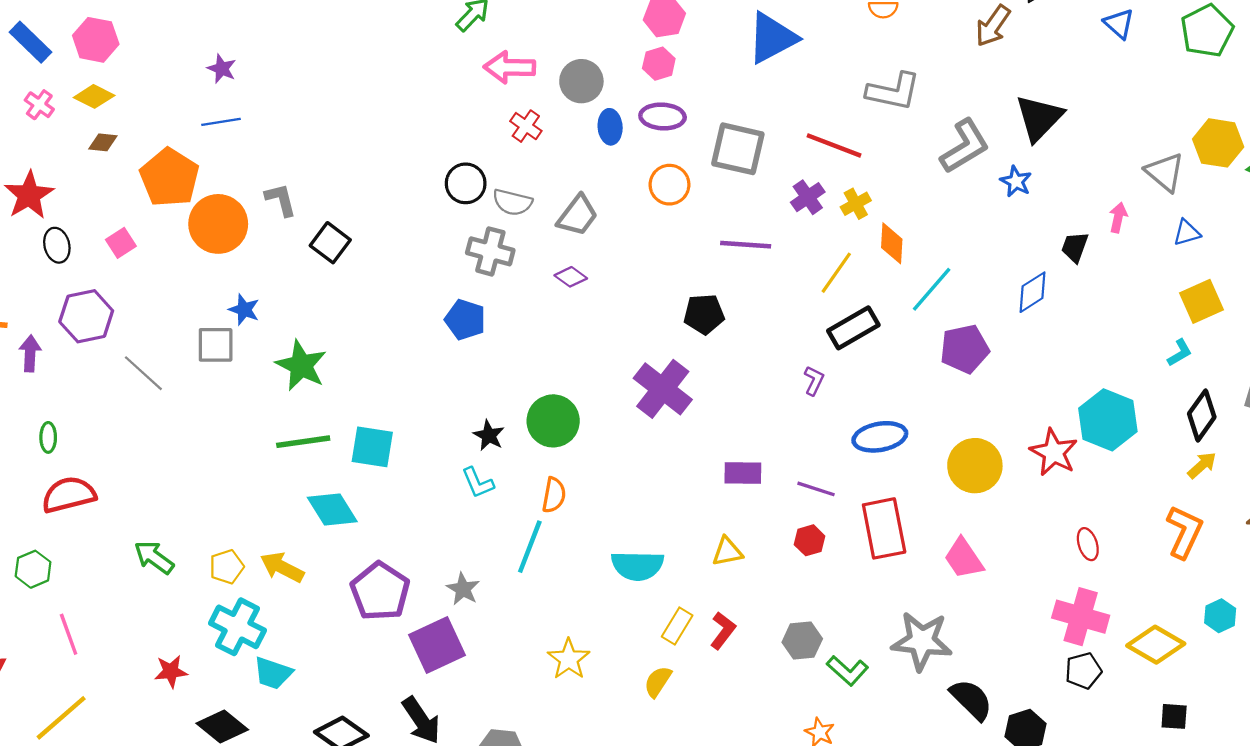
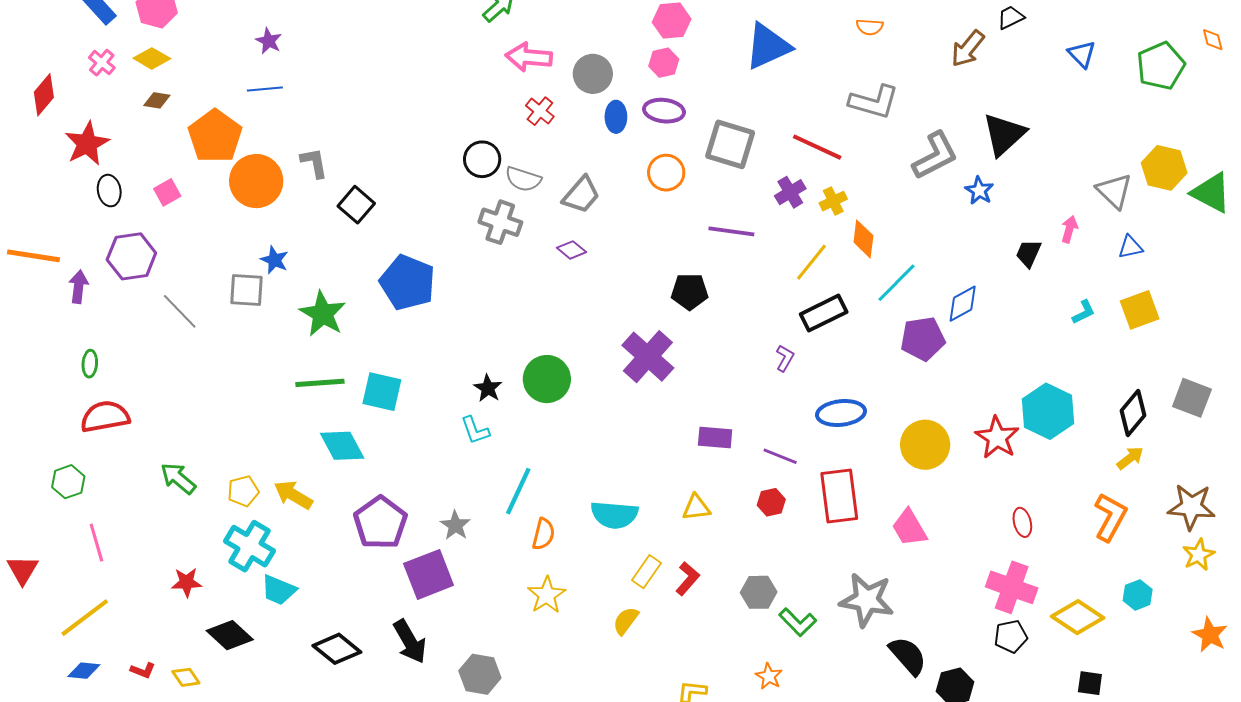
blue diamond: (1033, 292) -> (963, 304), moved
blue pentagon: (465, 320) -> (408, 283), moved, size x1.5
cyan L-shape: (1180, 353) -> (1084, 312), moved
orange semicircle: (554, 495) -> (543, 534), moved

